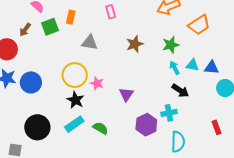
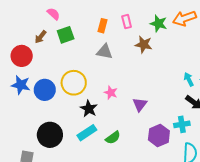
orange rectangle: (71, 17) -> (103, 26), moved
brown star: (135, 44) -> (144, 44), moved, turned 30
green star: (171, 45) -> (159, 23), moved, turned 30
yellow circle: (75, 75) -> (74, 83), moved
green semicircle: (100, 128) -> (113, 138), turned 112

